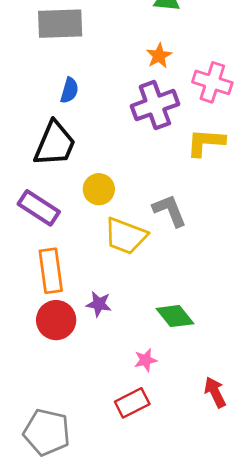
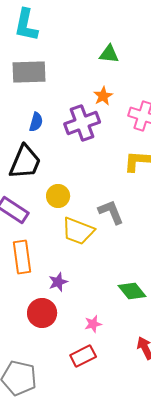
purple cross: (155, 105) -> (82, 123), moved
purple star: (99, 304) -> (58, 282), turned -30
green diamond: (175, 316) -> (132, 291), moved
red circle: (56, 320) -> (42, 313), moved

